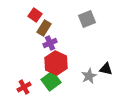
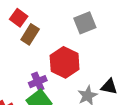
purple cross: (50, 43) -> (38, 82), moved
red hexagon: (56, 63) -> (65, 62), moved

